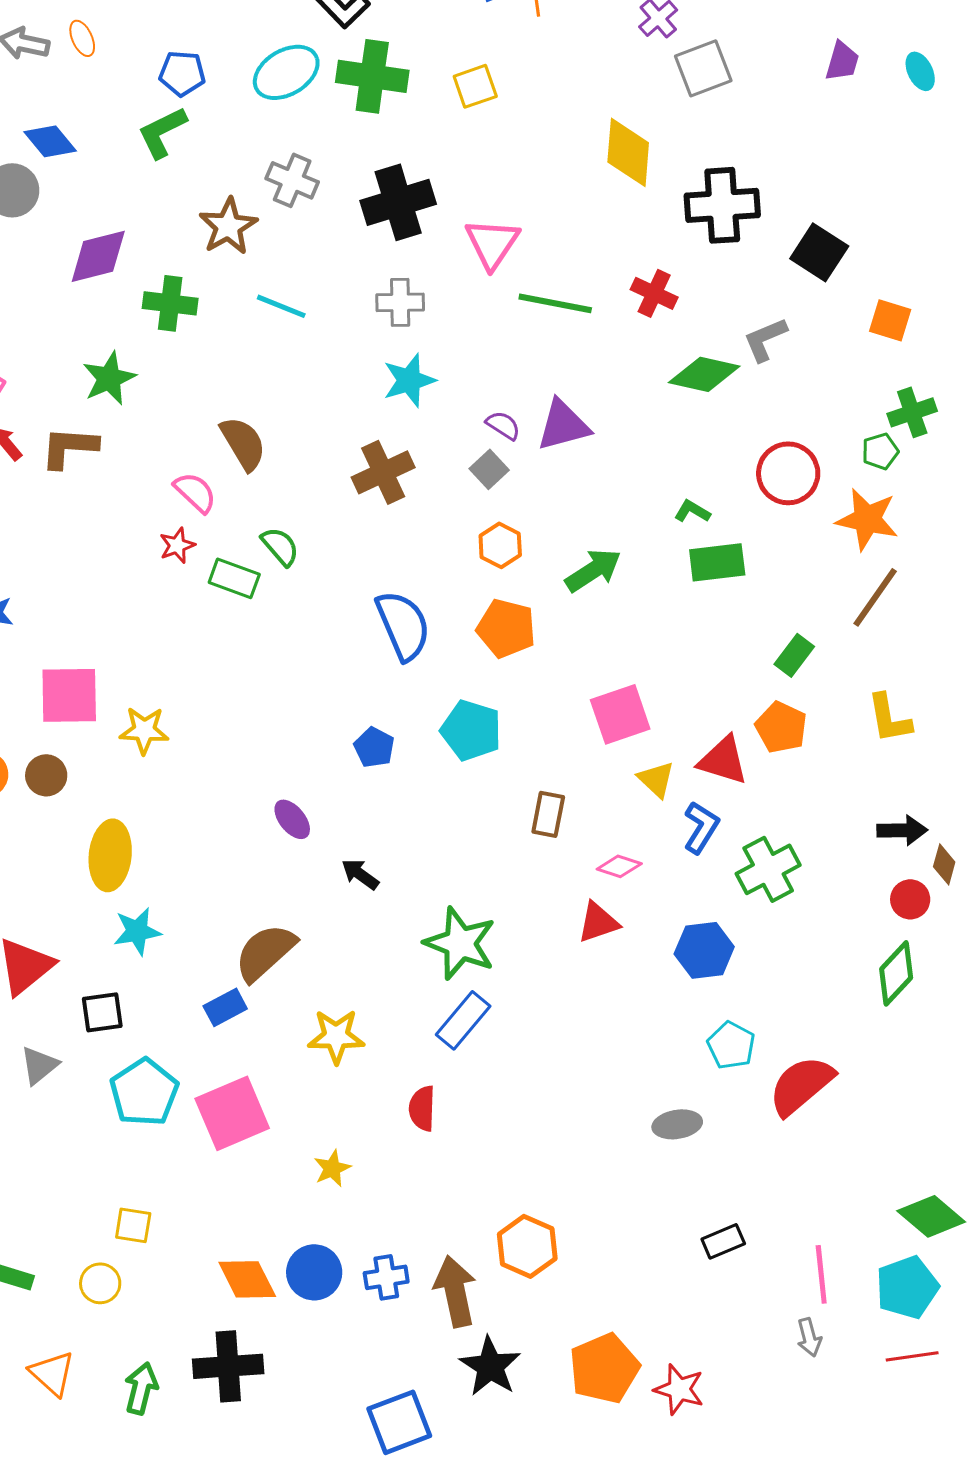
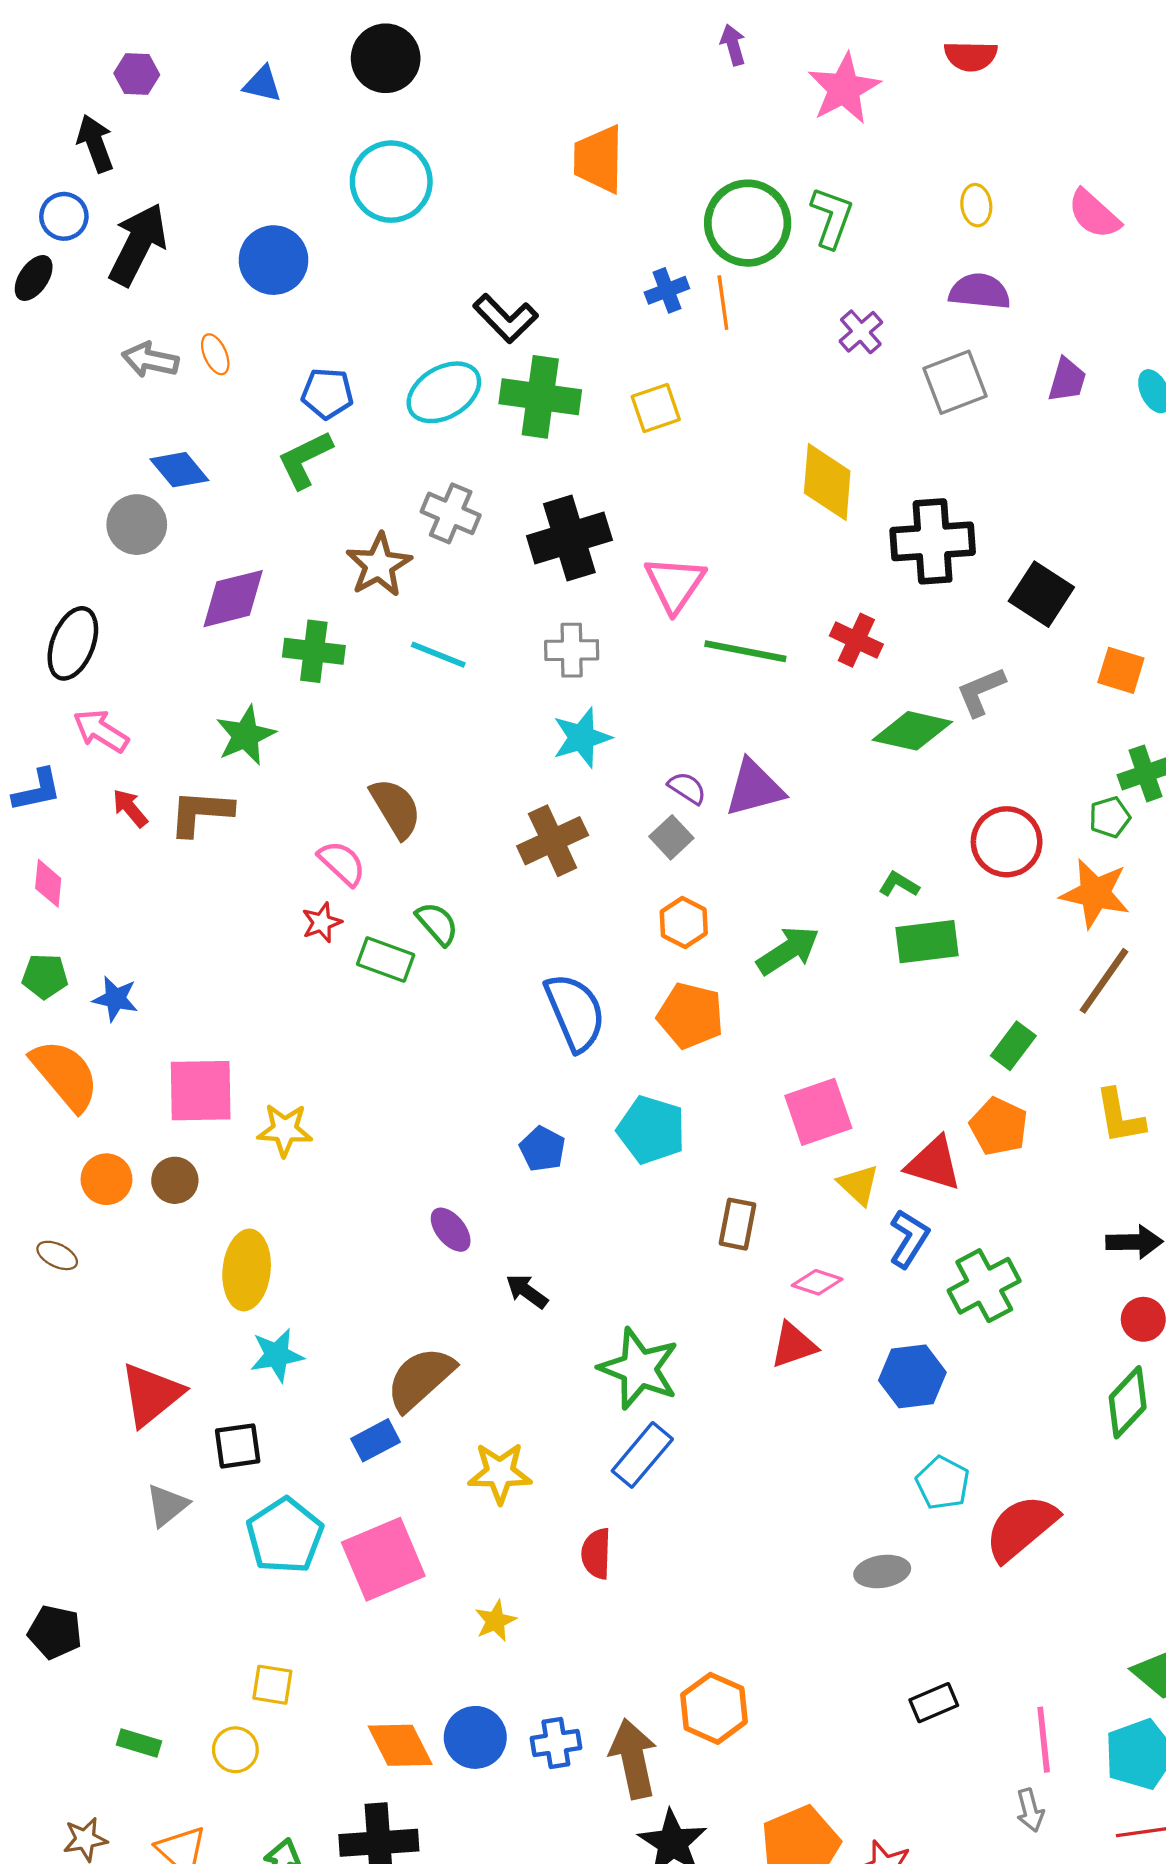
gray square: (703, 68) -> (955, 382), moved

